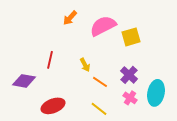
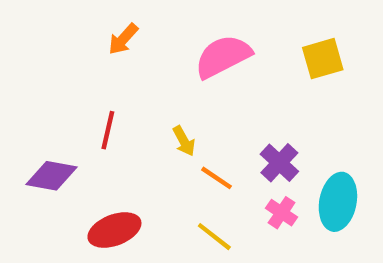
orange arrow: (70, 18) -> (123, 39), moved
yellow square: (131, 37) -> (323, 59), moved

